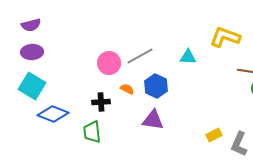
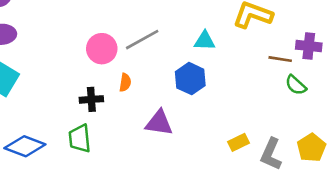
blue hexagon: (156, 86) -> (190, 79), moved
orange semicircle: (127, 89) -> (125, 83), turned 72
blue diamond: (53, 114) -> (25, 146), moved

